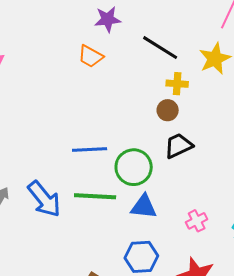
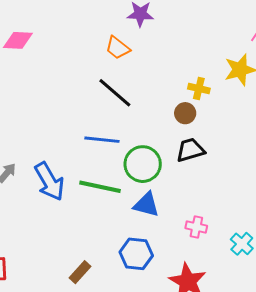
black line: (160, 48) -> (115, 93), moved
pink cross: (197, 221) -> (196, 227), turned 30

